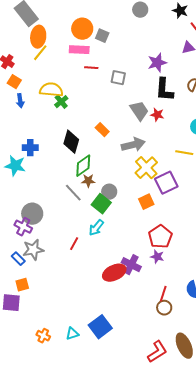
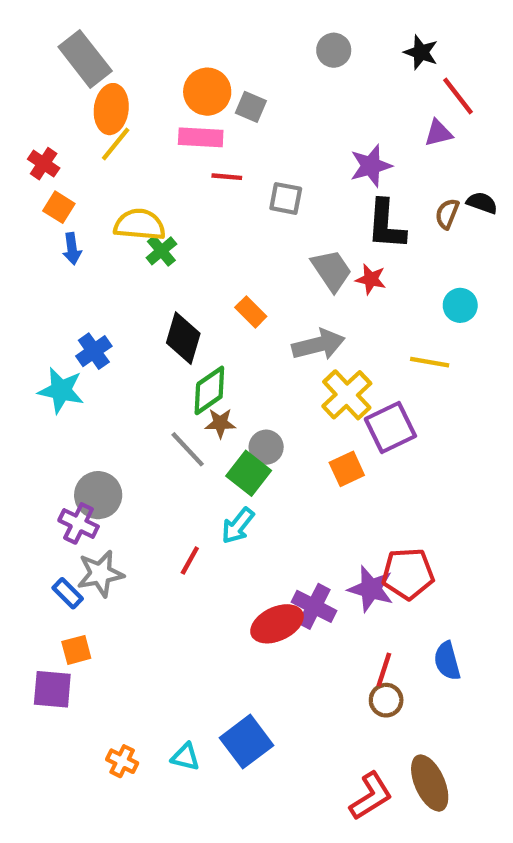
blue cross: (30, 148) -> (94, 351), turned -35
red pentagon: (160, 237) -> (408, 574), moved, turned 30
purple star: (157, 257) -> (371, 589), size x1.5
cyan triangle: (72, 334) -> (185, 757), turned 32

